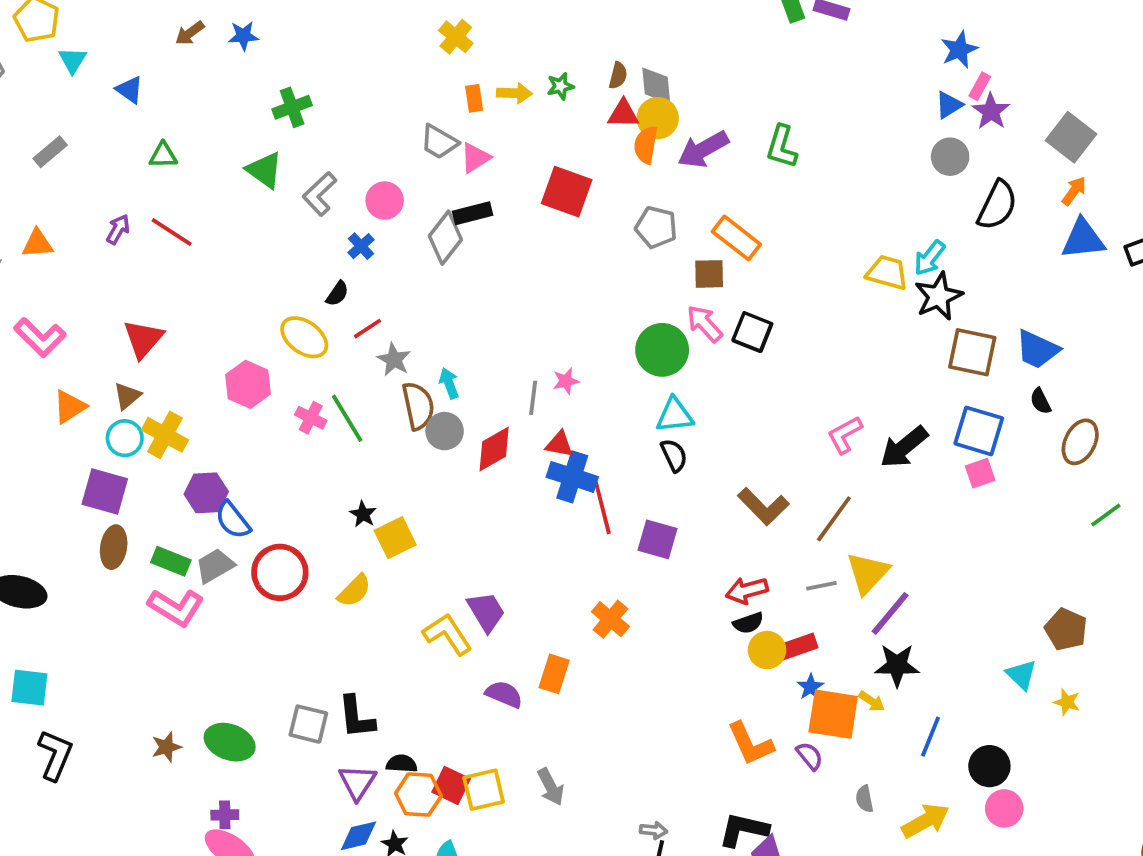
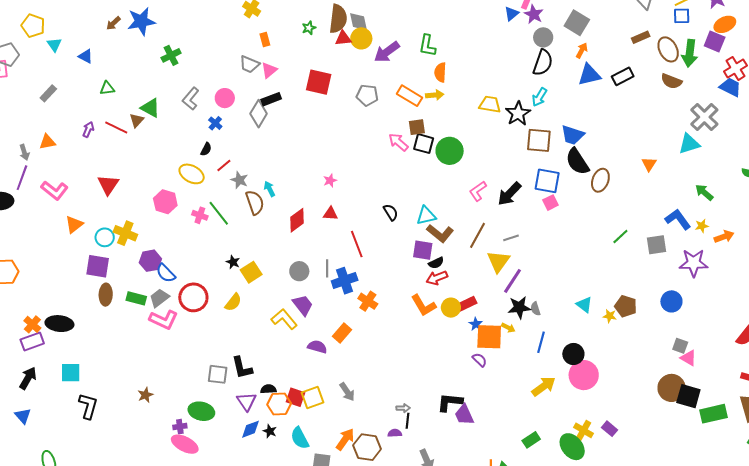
blue star: (243, 36) -> (141, 21), size x1.8
brown semicircle: (618, 75) -> (338, 19), size x2.0
yellow arrow: (514, 93) -> (435, 95), moved
orange semicircle: (646, 145) -> (440, 72), moved
gray circle: (950, 157) -> (543, 37), moved
green triangle: (264, 170) -> (150, 108), moved
cyan arrow: (930, 258) -> (539, 97), moved
brown square: (709, 274) -> (417, 127), moved
green circle: (662, 350) -> (450, 151), moved
brown triangle: (127, 396) -> (137, 120), moved
gray line: (533, 398) -> (327, 268), moved
black semicircle: (1041, 401) -> (577, 162), size x2.0
cyan triangle: (675, 415) -> (426, 216), moved
gray circle: (445, 431) -> (299, 271), moved
blue cross: (572, 477) -> (345, 281), moved, turned -30
green line: (1106, 515) -> (620, 236), moved
purple square: (658, 539) -> (423, 250), moved
gray line: (822, 586) -> (511, 238), moved
pink L-shape: (176, 607) -> (164, 320), moved
black semicircle: (748, 623) -> (436, 263), moved
brown pentagon: (1066, 629) -> (626, 306), moved
orange rectangle: (554, 674) -> (342, 333), turned 30
green ellipse: (230, 742) -> (201, 411), moved
orange L-shape: (750, 744) -> (424, 305), moved
gray semicircle: (865, 799) -> (535, 309), moved
pink circle: (1004, 808) -> (584, 375), size x1.5

